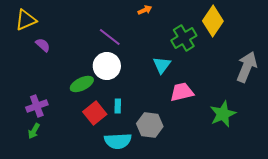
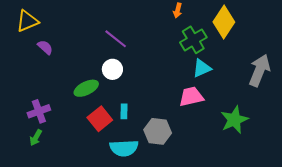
orange arrow: (145, 10) -> (178, 10), moved, turned 128
cyan triangle: (162, 65) -> (202, 68), moved, turned 30
white circle: (107, 66) -> (112, 69), size x0.7

